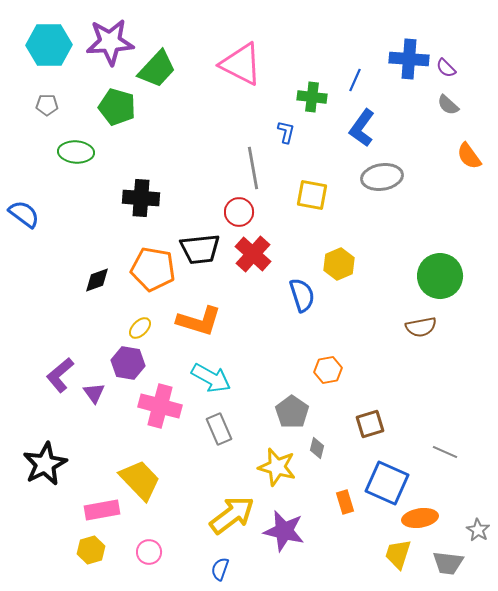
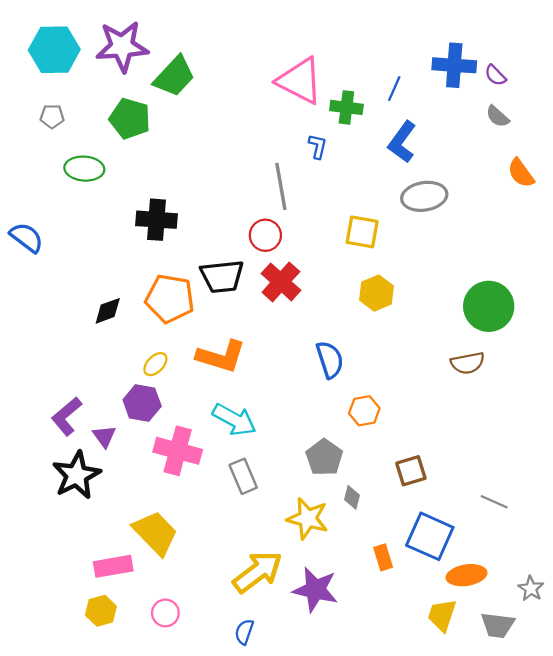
pink triangle: (241, 64) -> (300, 81), moved
yellow square: (312, 195) -> (362, 232), moved
blue semicircle: (302, 295) -> (330, 360), moved
black star: (45, 464) -> (77, 475), moved

